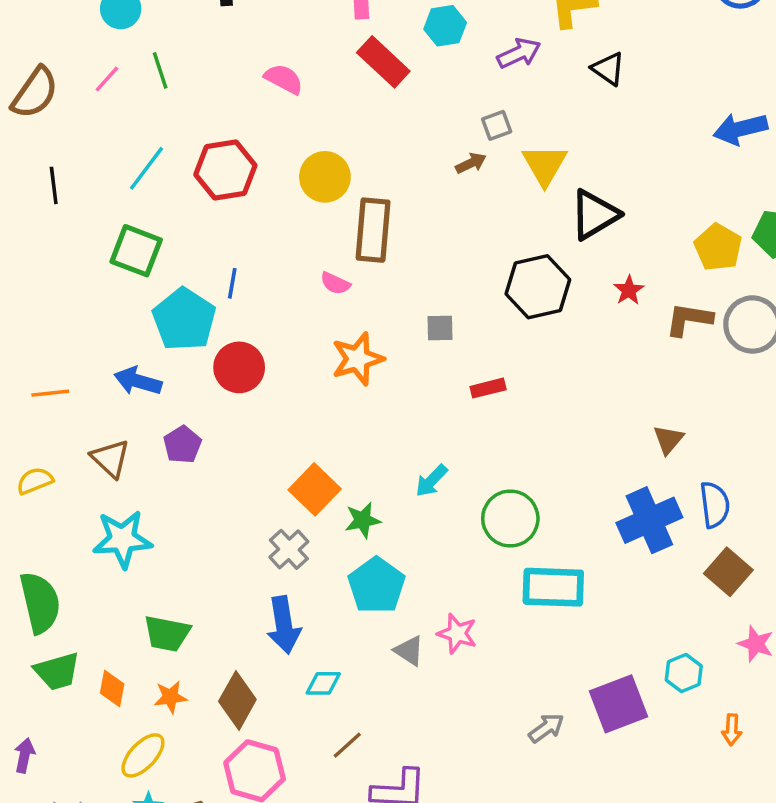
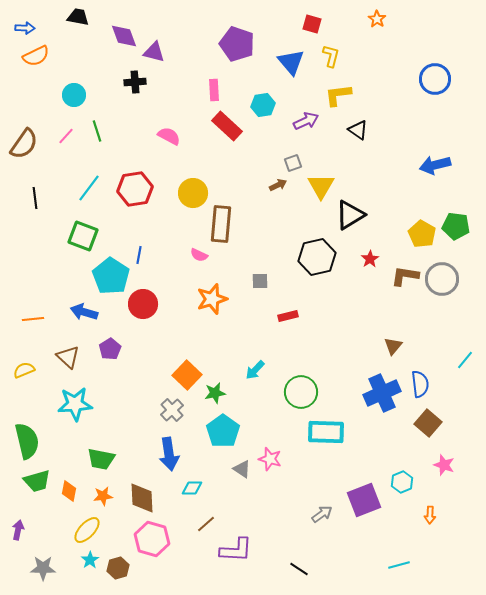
brown diamond: (237, 700) -> (142, 498), turned -32

